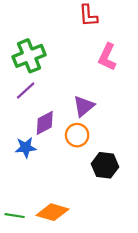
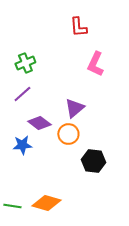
green cross: (29, 56) -> (25, 63), size x0.7
purple diamond: (45, 123) -> (39, 123), turned 65

